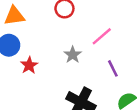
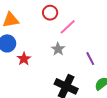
pink line: (102, 36) -> (68, 27), moved

